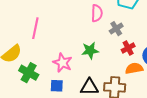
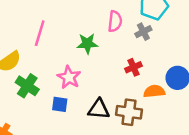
gray cross: (116, 29) -> (143, 32), moved
red cross: (128, 48) -> (133, 67), moved
green star: (90, 51) -> (87, 44), moved

